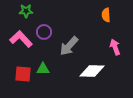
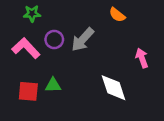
orange semicircle: (106, 15) -> (117, 15), moved, turned -48
gray arrow: (69, 46) -> (83, 40), moved
white diamond: (92, 71) -> (113, 88), turned 70

